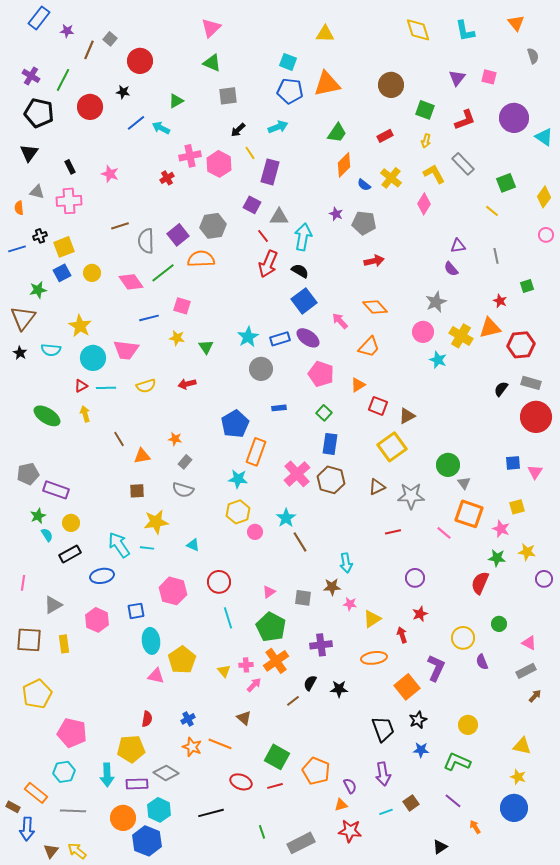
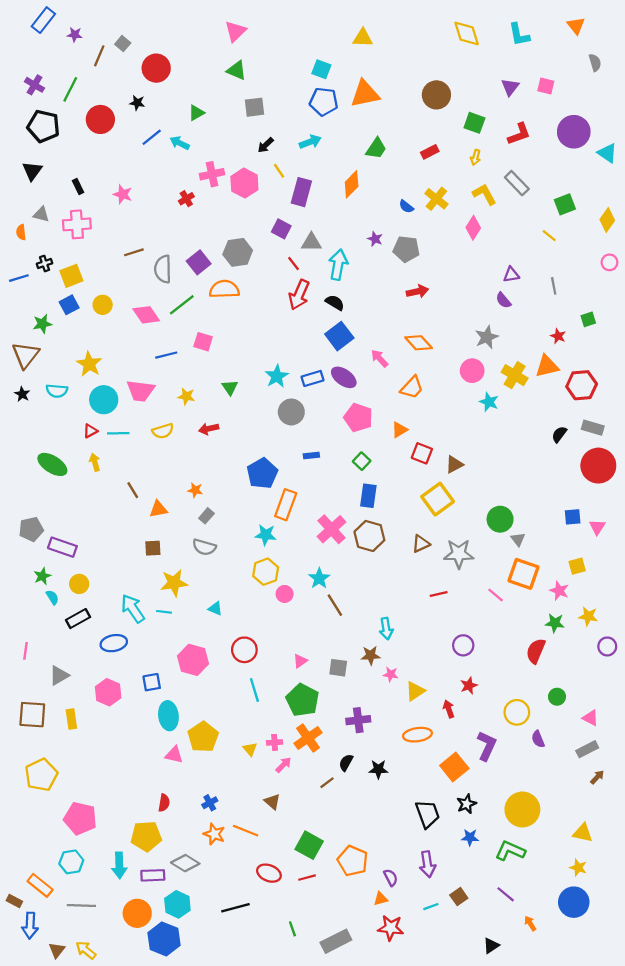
orange diamond: (344, 165) -> (352, 184), moved
yellow star: (177, 338) -> (186, 396), moved
yellow circle: (468, 725) -> (522, 809), size x1.6

